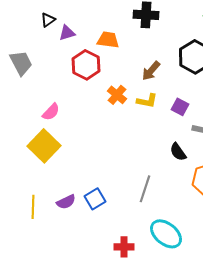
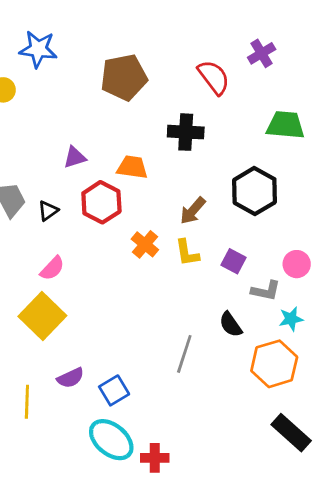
black triangle: (48, 20) -> (48, 211), moved
yellow L-shape: (147, 101) -> (187, 253), turned 70
gray line: (145, 189) -> (184, 354), moved
purple semicircle: (66, 202) -> (71, 378), moved
cyan ellipse: (166, 234) -> (111, 440), moved

